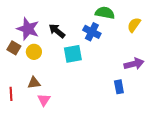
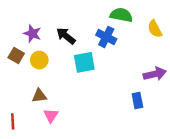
yellow semicircle: (134, 25) -> (155, 29), turned -63
purple star: (28, 29) -> (32, 33), size x0.7
red line: (11, 94) -> (13, 121), moved

